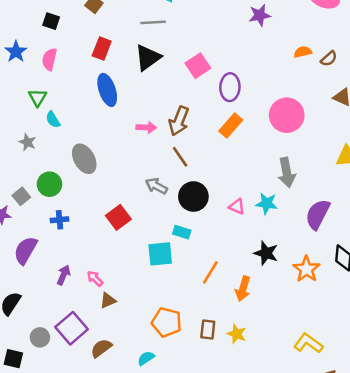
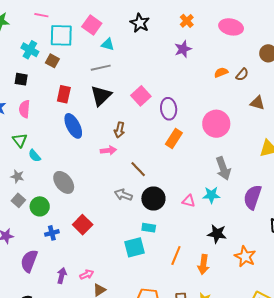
brown arrow: (179, 121) -> (119, 130), moved, size x0.7
gray square: (21, 196) -> (18, 200), moved
red square: (118, 217) -> (83, 225), moved
orange star: (306, 269) -> (245, 257), moved
pink arrow: (95, 279) -> (87, 274), turned 120

